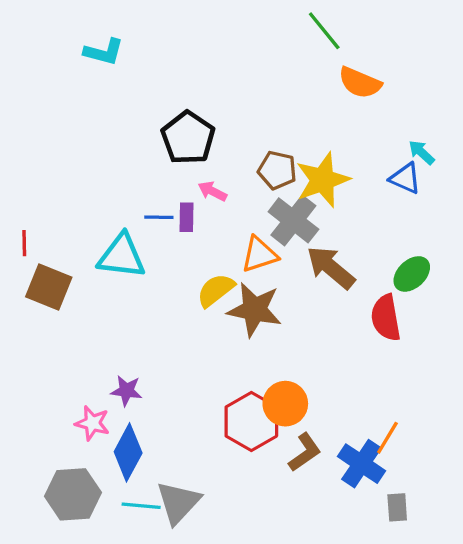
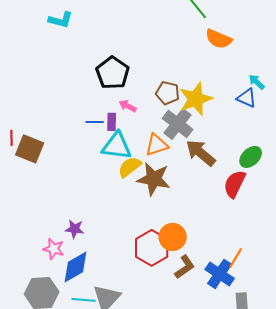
cyan triangle: (122, 256) -> (117, 146), moved
brown square: (49, 287) -> (30, 149), moved
red semicircle: (386, 318) -> (235, 184), turned 36
blue diamond: (128, 452) -> (76, 267), turned 32

